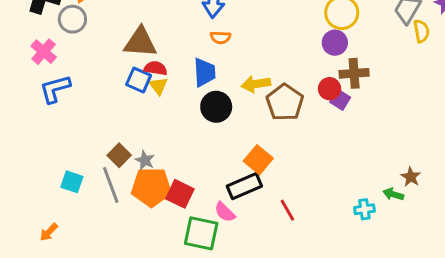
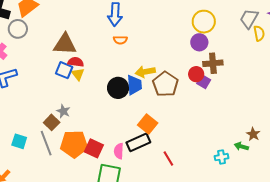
blue trapezoid: (205, 72) -> (134, 85), moved
gray star: (145, 160) -> (63, 111), moved
pink semicircle: (225, 212) -> (119, 151), moved, turned 49

